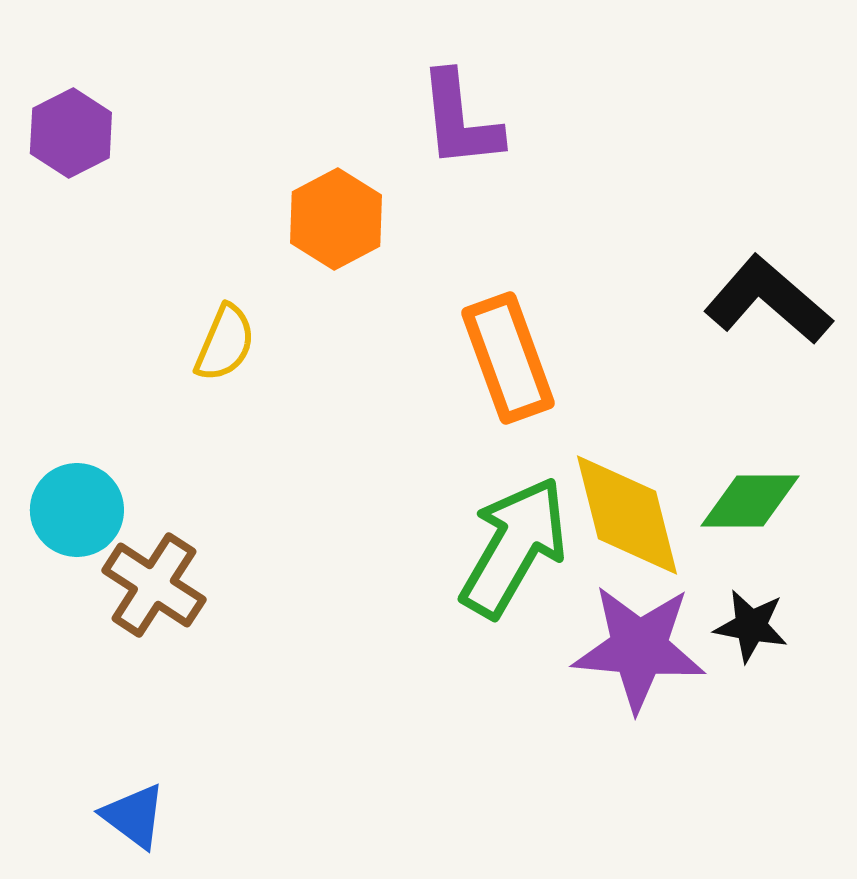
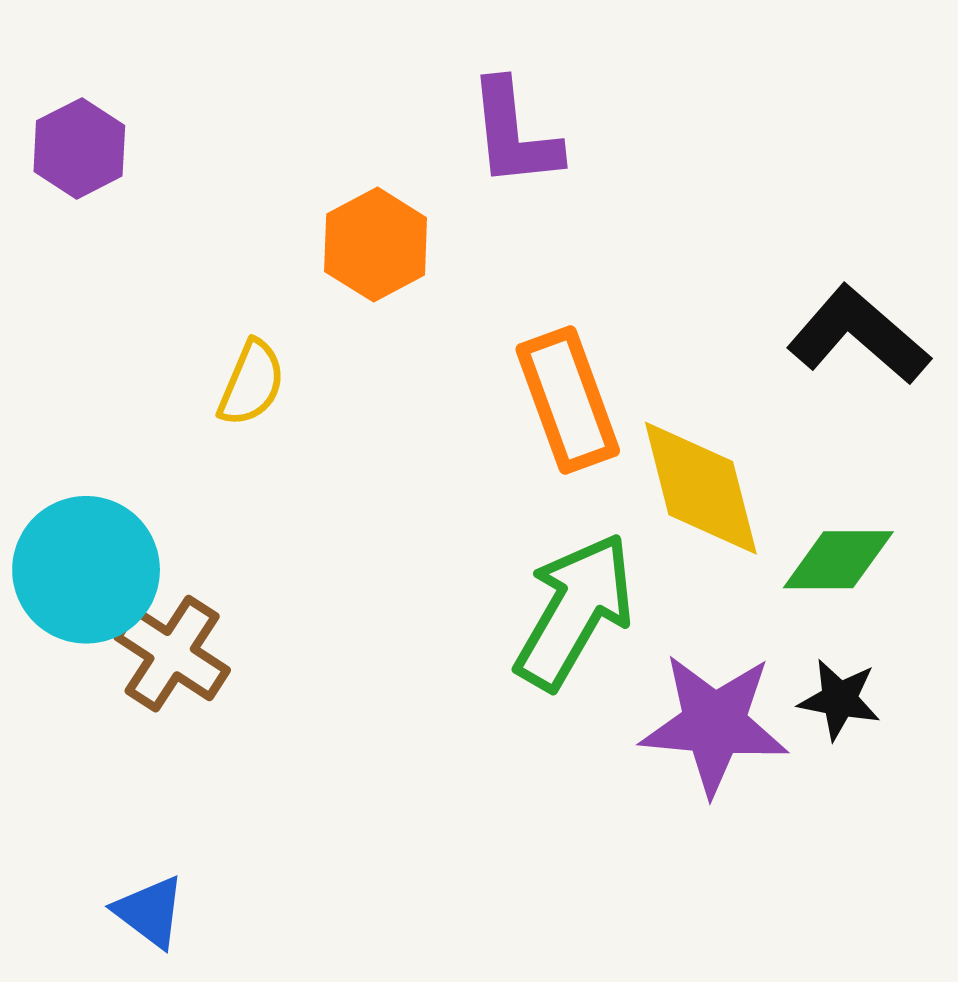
cyan circle: (77, 510) -> (86, 570), size x1.4
yellow diamond: (627, 515) -> (701, 488), moved

